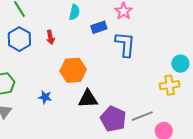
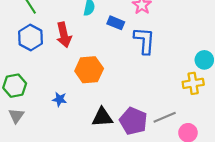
blue rectangle: (99, 27) -> (116, 23), turned 42
red arrow: (50, 37) -> (64, 35), size x1.6
black triangle: (88, 99) -> (102, 117), moved

